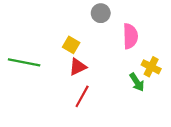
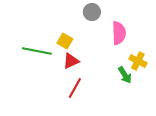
green line: (24, 62) -> (37, 51), moved

